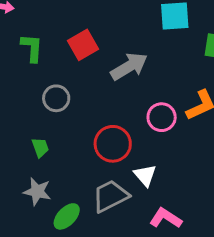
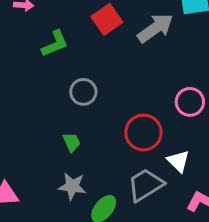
red square: (83, 45) -> (107, 19), moved
green L-shape: (32, 48) -> (55, 44), turned 68
gray arrow: (129, 66) -> (155, 28), moved

